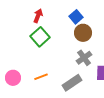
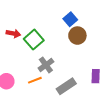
red arrow: (38, 16) -> (13, 33), moved, turned 80
gray cross: (84, 58) -> (46, 65), moved

